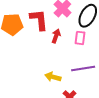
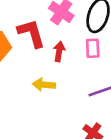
yellow arrow: (53, 77) -> (44, 85), moved

